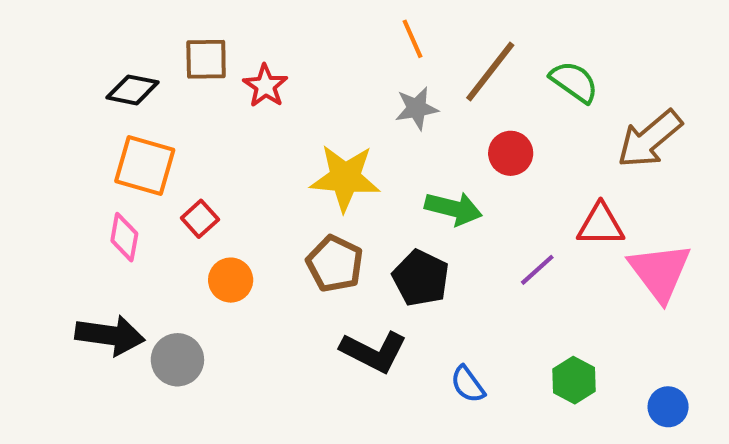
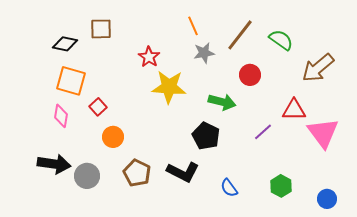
orange line: (413, 39) -> (193, 26), moved
red star: (265, 86) -> (149, 57), moved
brown pentagon: (335, 264) -> (137, 173), moved

